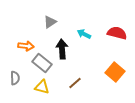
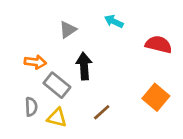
cyan arrow: (84, 34) -> (114, 21), moved
gray semicircle: (15, 78) -> (31, 107), moved

